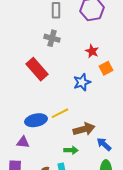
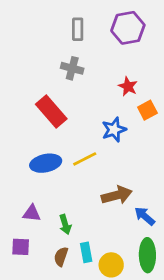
yellow line: (60, 113) -> (85, 159), moved
blue ellipse: (36, 120) -> (46, 163), moved
green arrow: (71, 150) -> (65, 224), moved, turned 72

